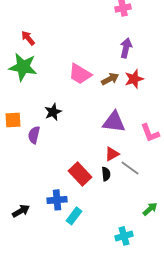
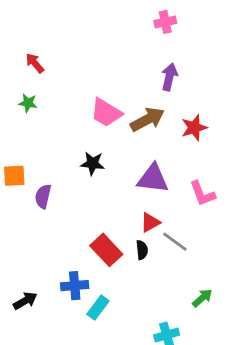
green star: (23, 67) -> (28, 103), size x0.5
brown arrow: (110, 79) -> (147, 119), size x1.4
red star: (134, 79) -> (194, 128), moved
black star: (53, 112) -> (92, 163), moved, turned 30

